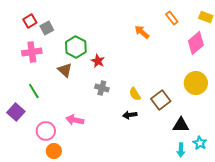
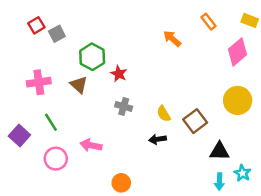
pink cross: (32, 52) -> (39, 82), moved
green line: (34, 91) -> (51, 122), moved
orange circle: (54, 151) -> (121, 183), moved

